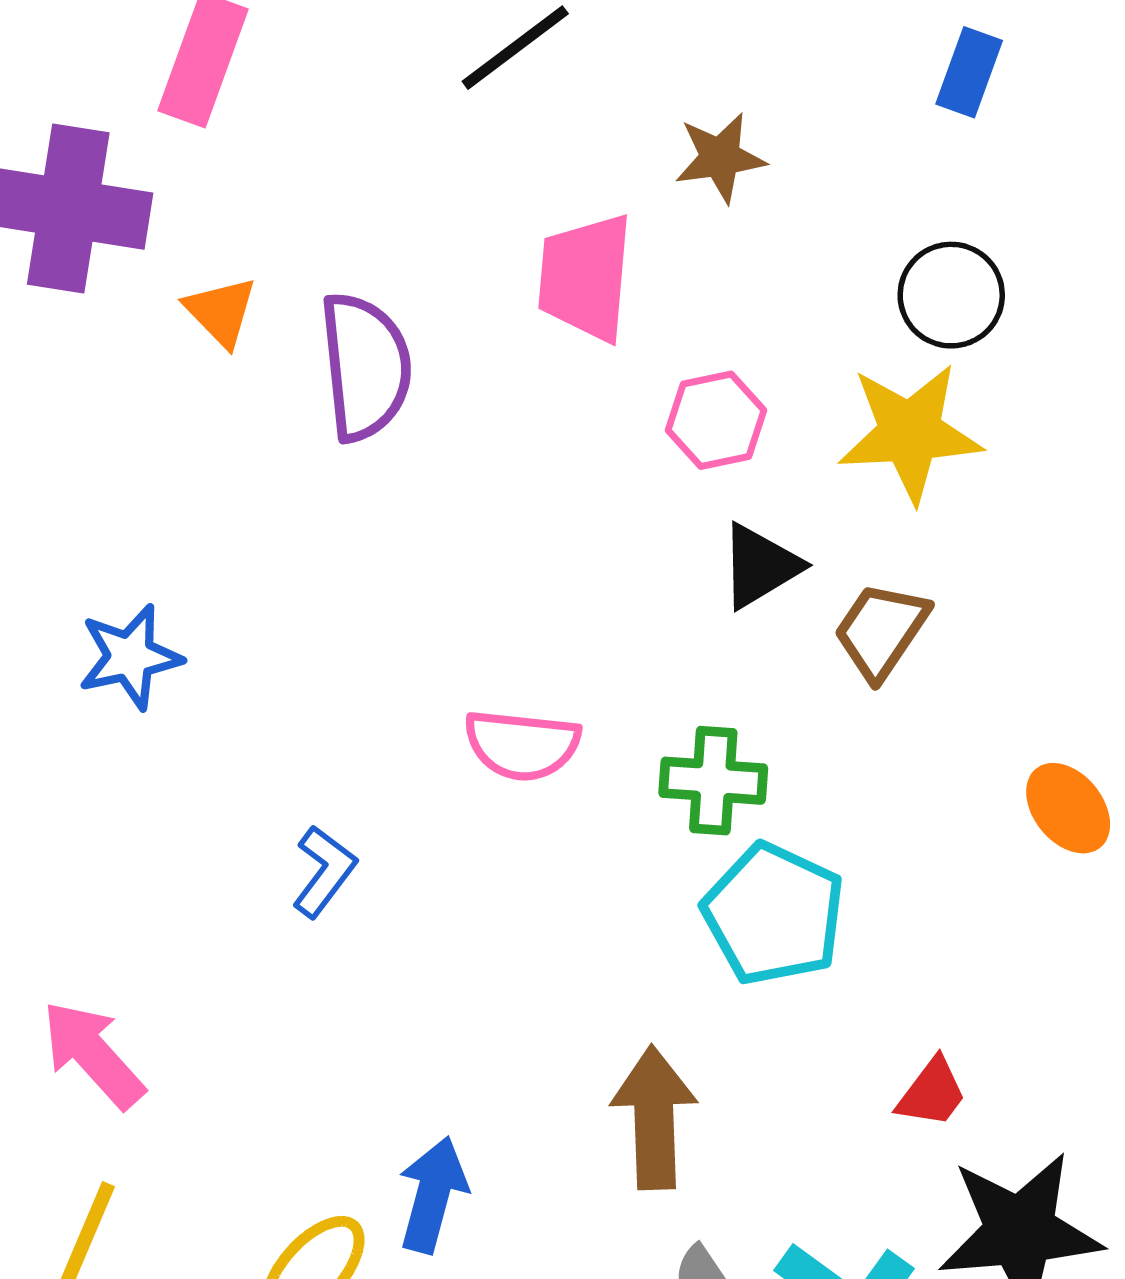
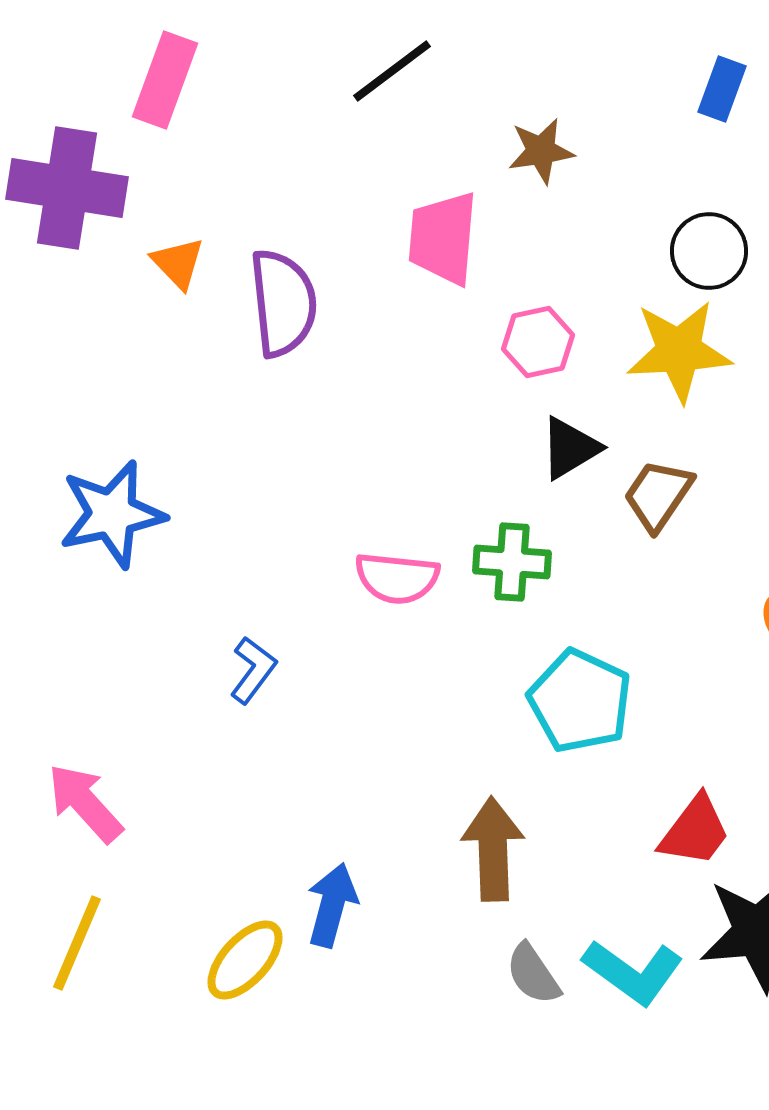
blue star: (130, 657) -> (112, 514), size x1.4
green cross: (713, 781) -> (512, 562), moved
red trapezoid: (932, 1093) -> (695, 831), size x1.4

